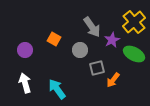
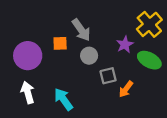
gray arrow: (92, 27) -> (81, 30), moved
orange square: (54, 39) -> (60, 43), turned -32
purple circle: (25, 50) -> (28, 56), size x1.6

